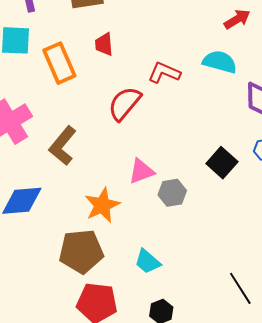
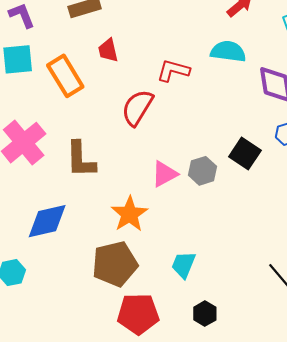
brown L-shape: (63, 146) -> (81, 159), turned -33
gray hexagon: (172, 193) -> (202, 171), moved
cyan trapezoid: (147, 262) -> (184, 265), turned 80

